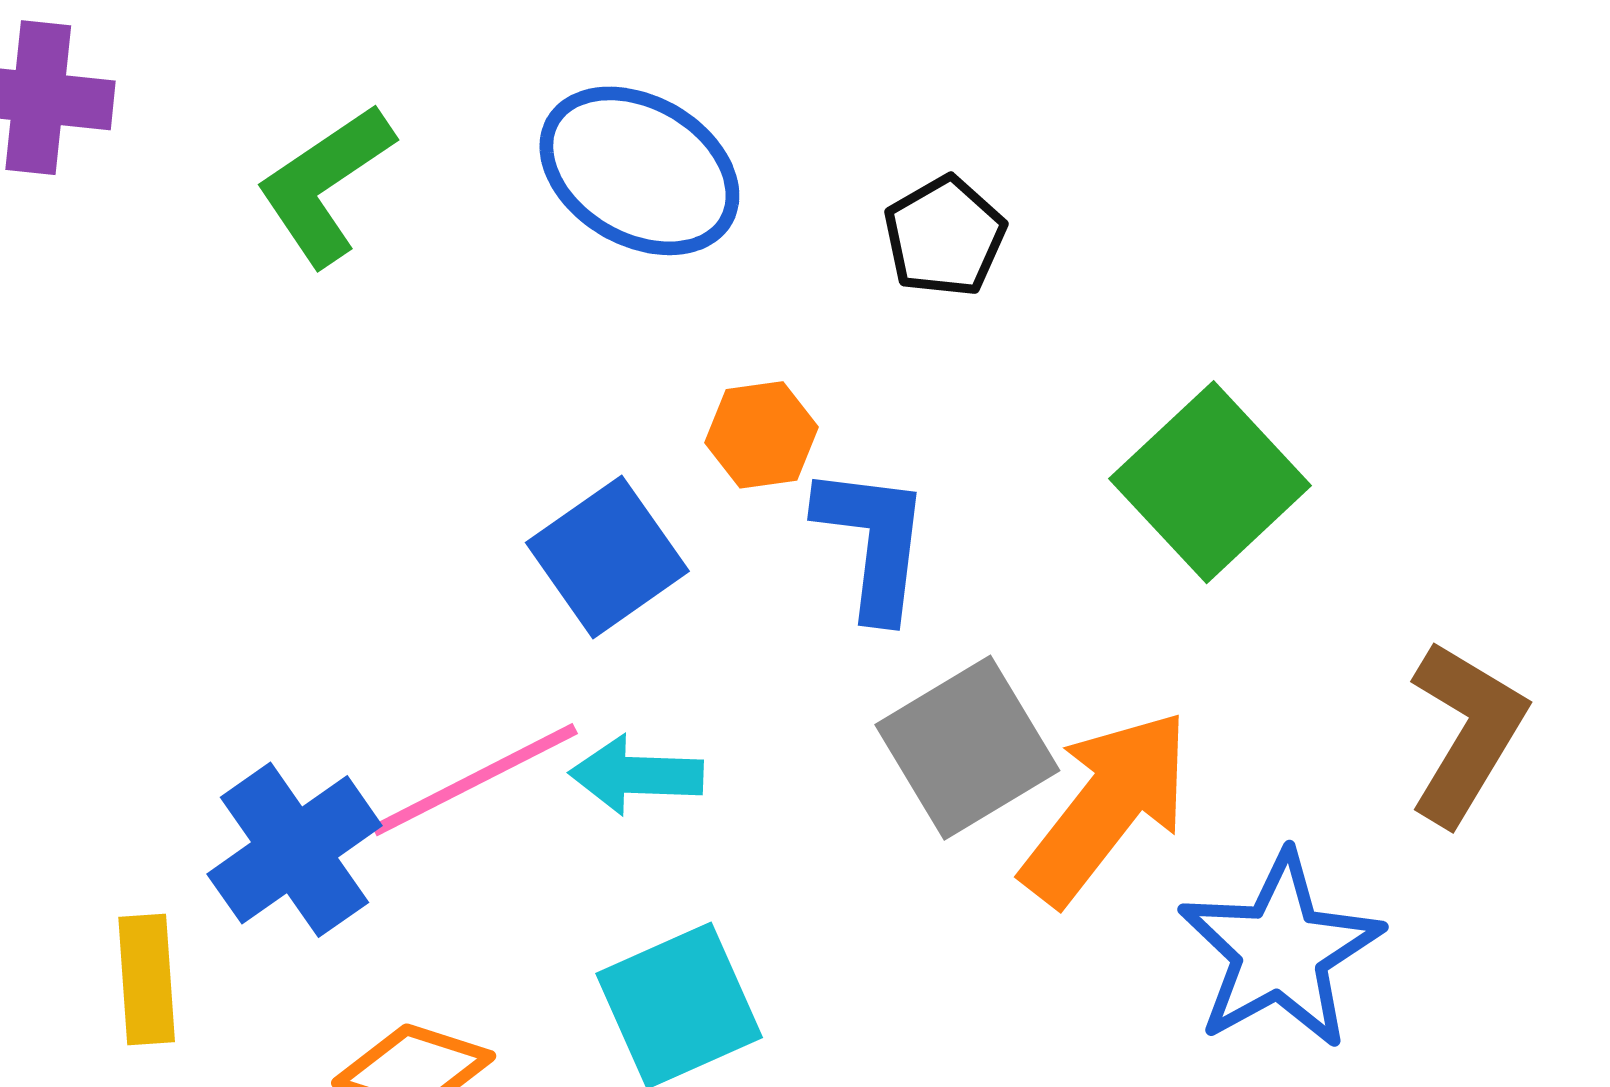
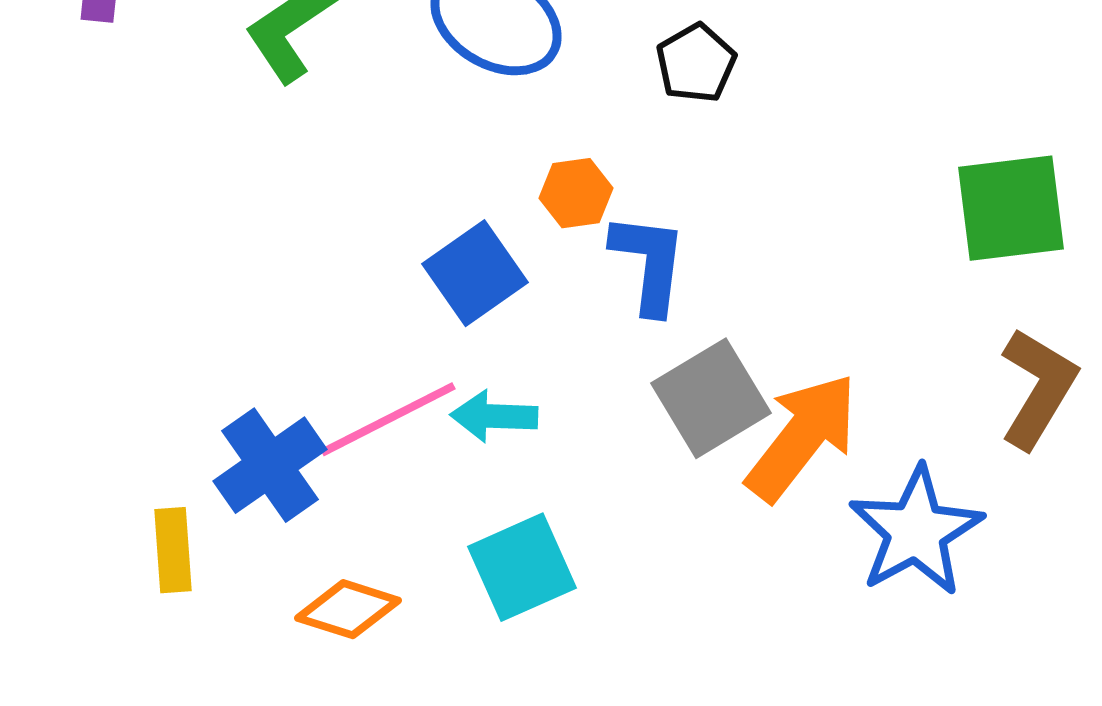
green square: (1210, 482) -> (1011, 208), moved, turned 36

